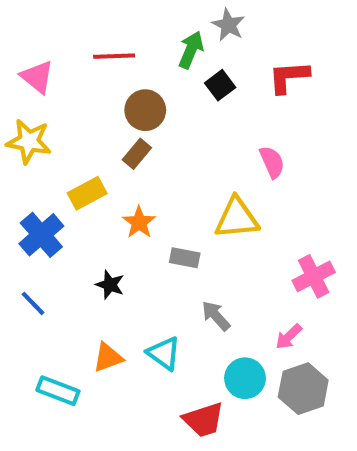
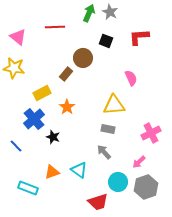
green arrow: (191, 50) -> (89, 13), moved
black square: (220, 85) -> (106, 41), turned -32
brown circle: (145, 110) -> (83, 58), moved
blue cross: (41, 235) -> (34, 119), moved
gray rectangle: (185, 258) -> (108, 129), moved

